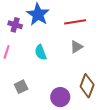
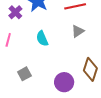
purple cross: (15, 25) -> (15, 12), turned 32

